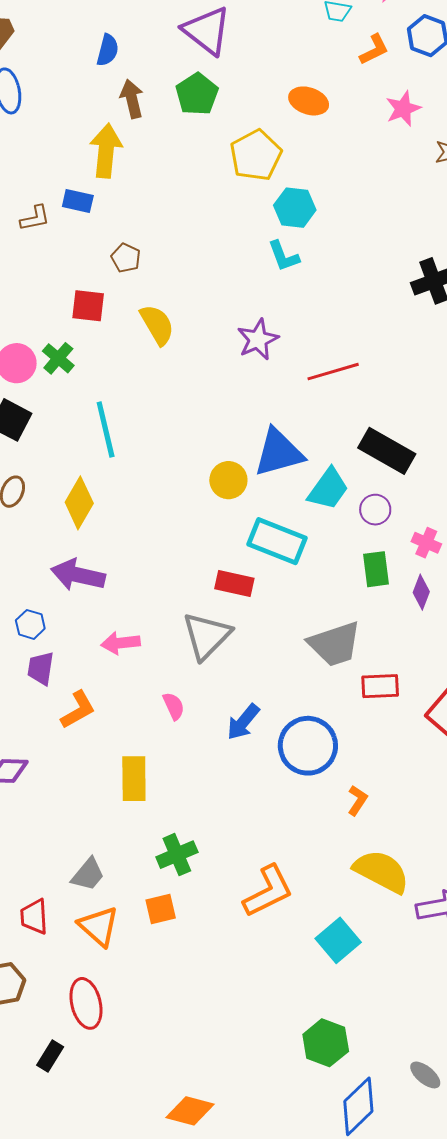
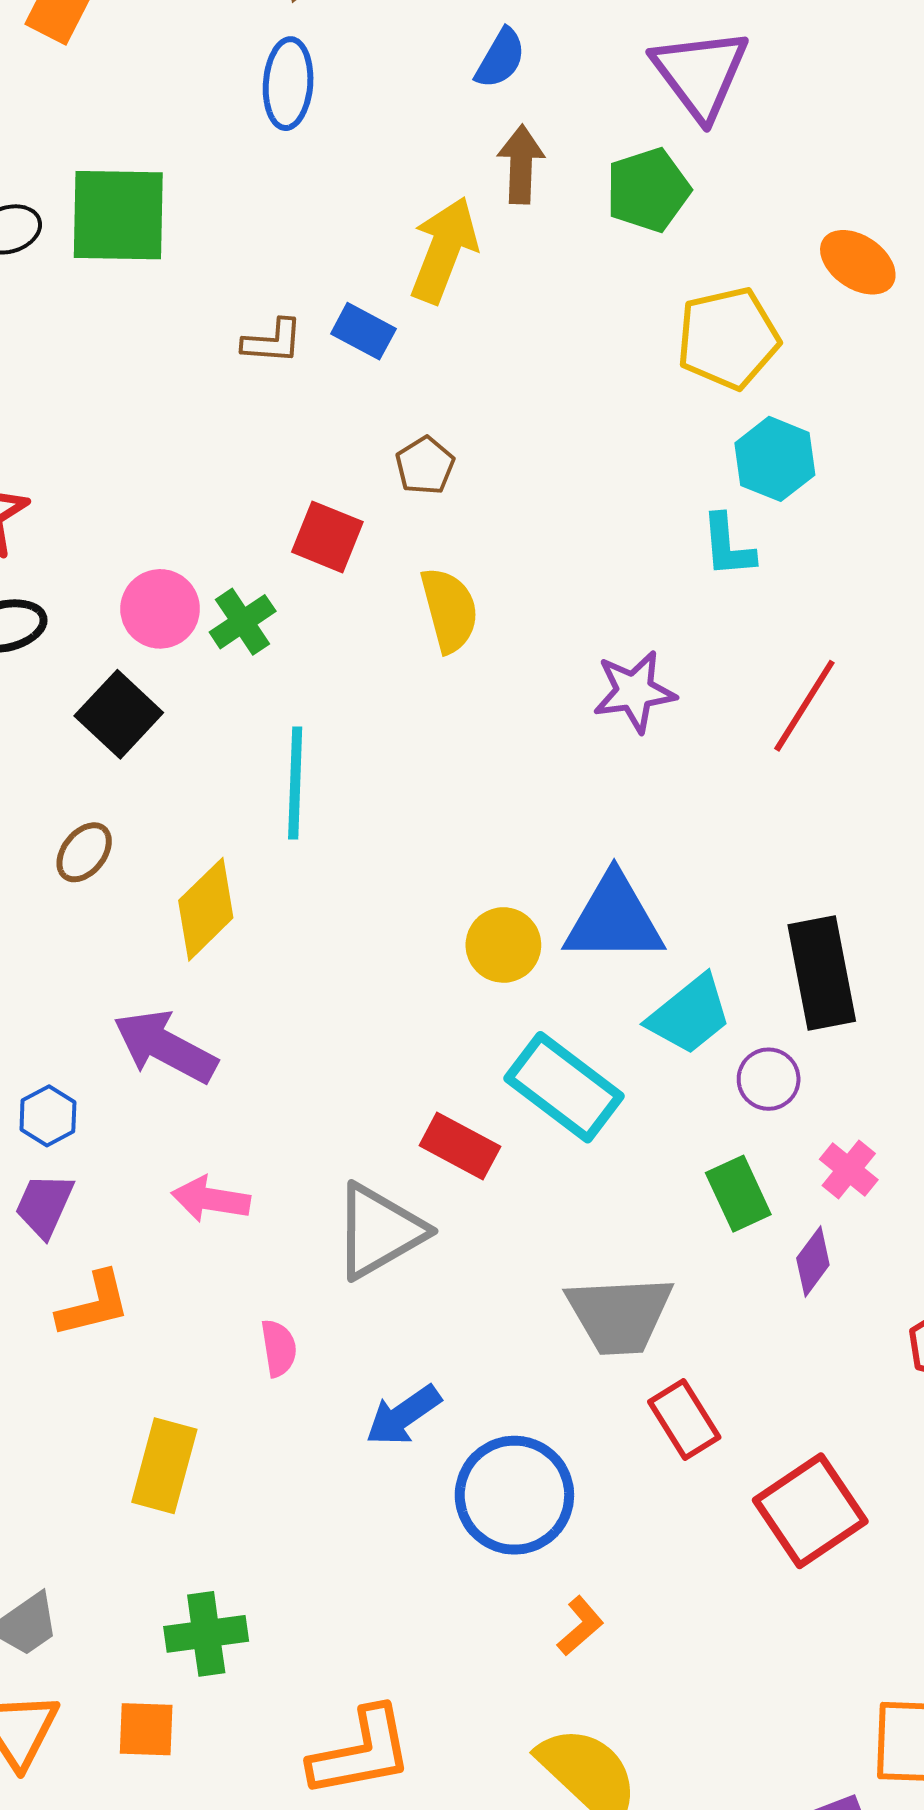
red line: (333, 372) -> (804, 706), moved, turned -57
black rectangle: (387, 451) -> (822, 973), turned 34
green rectangle: (376, 569) -> (738, 1194), turned -33
red rectangle: (380, 686) -> (684, 1419), turned 45

